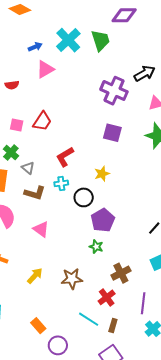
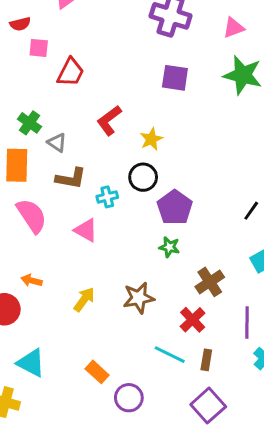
pink square: (17, 125) -> (39, 48), moved
yellow star: (102, 174) -> (151, 139), moved
cyan cross: (61, 183) -> (107, 197), moved

